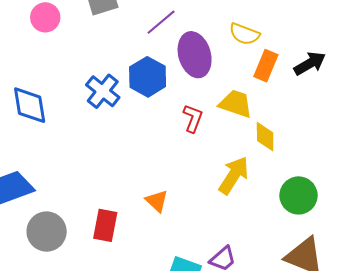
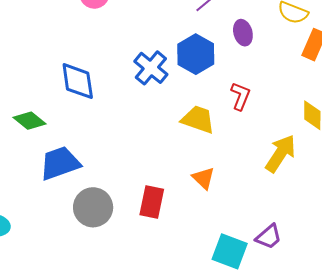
purple ellipse: (195, 55) -> (243, 33), size x0.6
yellow trapezoid: (236, 104) -> (198, 119), moved

